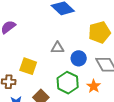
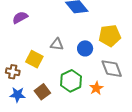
gray triangle: (57, 48) -> (57, 44), moved
blue circle: (79, 58) -> (85, 48), moved

